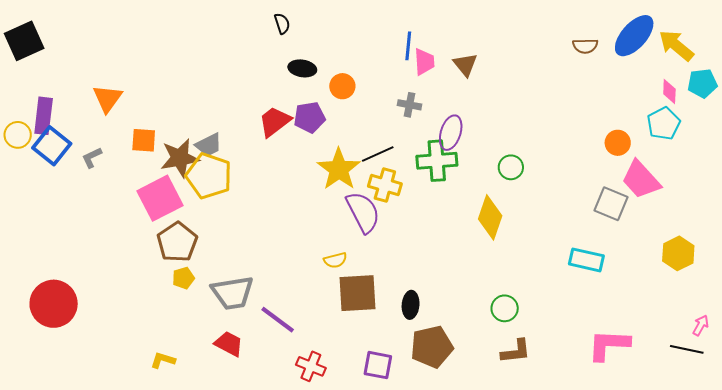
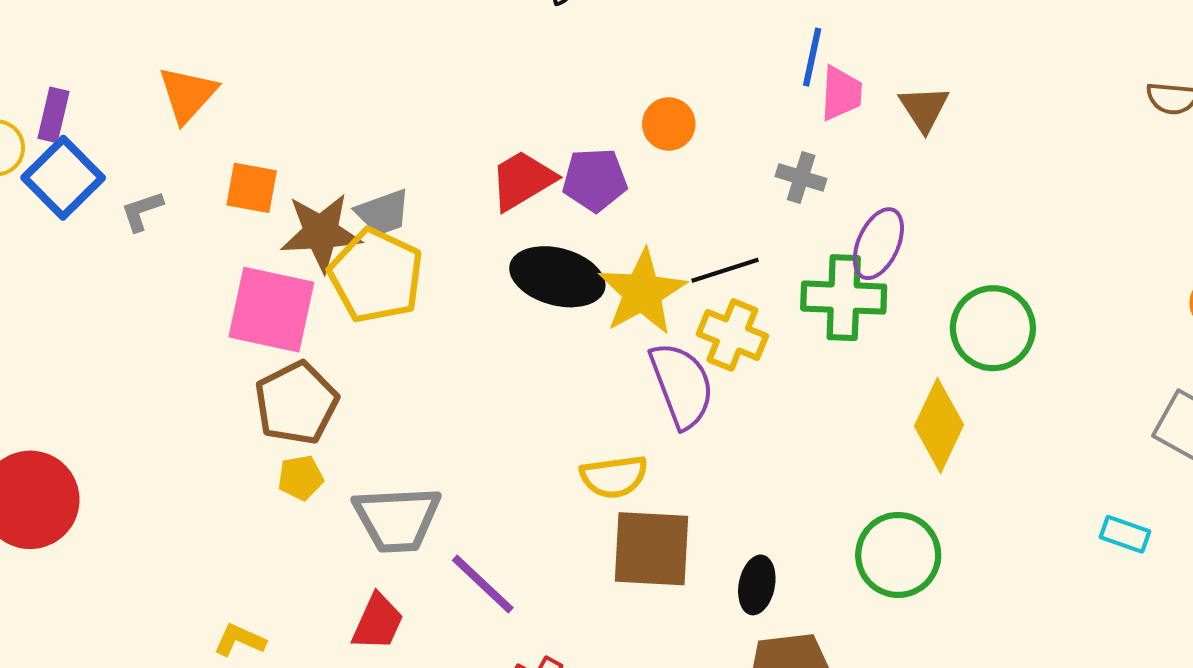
black ellipse: (302, 68) -> (557, 277), moved, size x1.6
purple rectangle: (44, 116) -> (53, 115), size x0.7
green circle: (511, 167) -> (993, 328), size x1.6
pink square: (160, 198) -> (271, 310), turned 33
yellow semicircle: (335, 260) -> (614, 477), size x1.4
cyan rectangle: (586, 260) -> (1125, 534), size x0.7
green circle: (505, 308) -> (898, 555), moved, size x1.5
red trapezoid: (229, 344) -> (378, 622), turned 80

